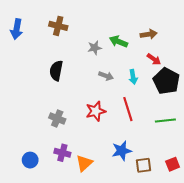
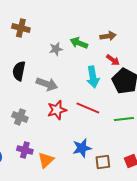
gray arrow: (106, 76) -> (47, 84), moved, size x1.5
cyan arrow: (133, 77) -> (93, 77), size x1.5
red line: (128, 109) -> (88, 108), turned -50

